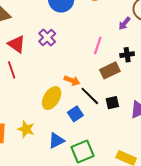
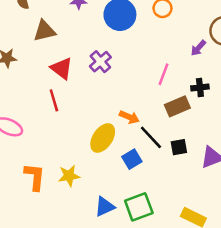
yellow star: (26, 129) -> (69, 176), turned -30
blue triangle: (56, 141) -> (105, 207), moved

